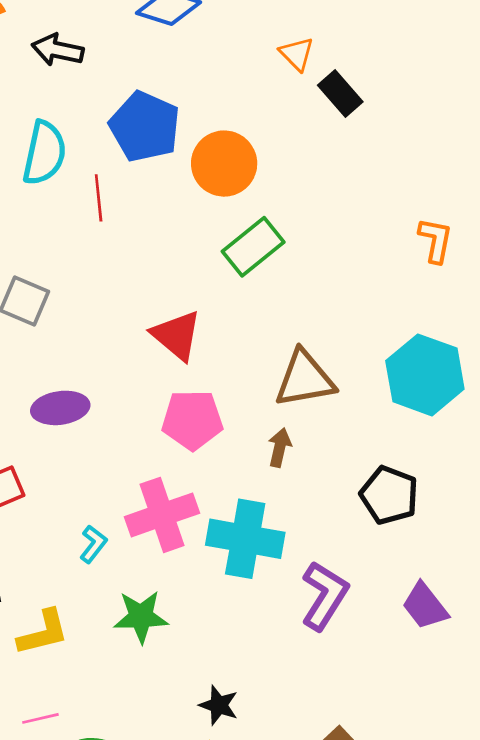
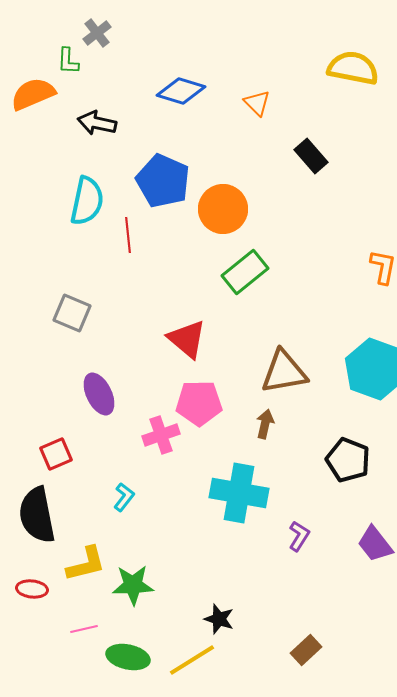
orange triangle: (297, 54) -> (257, 103), moved
purple ellipse: (60, 408) -> (99, 394), turned 72
pink cross: (162, 515) -> (161, 435), moved, size x0.7
purple L-shape: (324, 596) -> (299, 536), size x0.6
green star: (141, 617) -> (133, 585), moved

